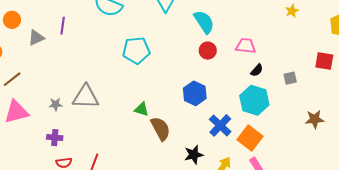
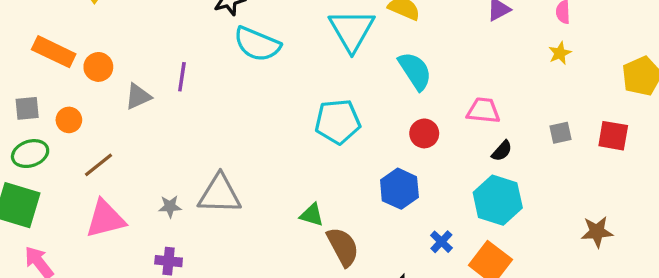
cyan pentagon: (136, 50) -> (338, 122), moved
red circle: (208, 51) -> (424, 133), moved
gray square: (290, 78) -> (560, 133), moved
blue cross: (220, 125) -> (441, 242), size x0.6

